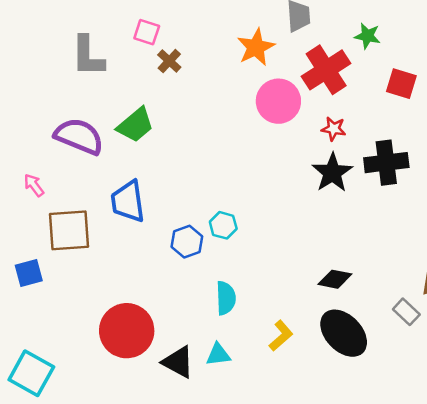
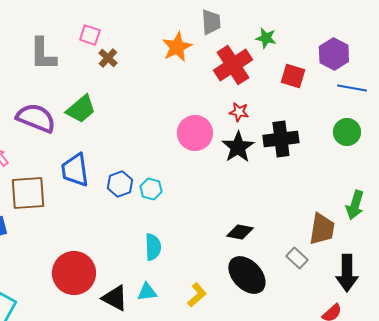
pink circle: (278, 101) -> (195, 133), moved
blue hexagon: (187, 242) -> (120, 184), moved
yellow L-shape: (281, 336) -> (197, 295), moved

